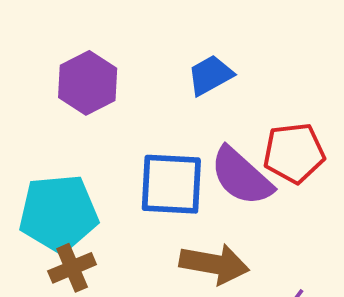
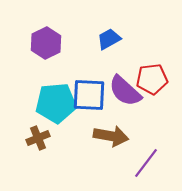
cyan pentagon: (58, 213) -> (56, 103), moved

